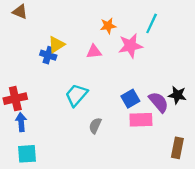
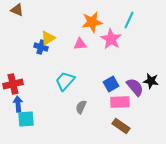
orange star: (108, 26) -> (92, 22), size x1.5
pink star: (130, 46) -> (111, 39), turned -30
brown rectangle: (177, 148) -> (121, 126), moved, turned -66
cyan square: (27, 154) -> (26, 119), moved

